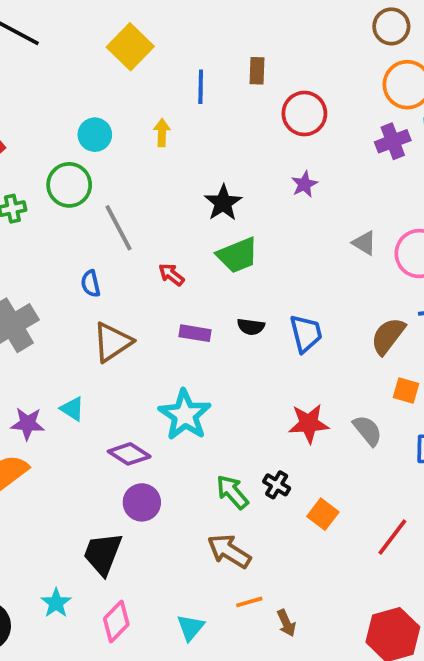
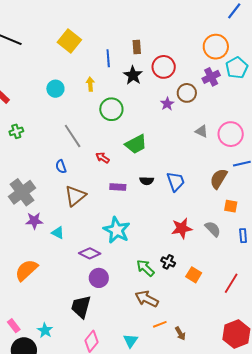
brown circle: (391, 26) -> (187, 93), moved
green circle: (69, 185) -> (111, 109), moved
black star: (223, 203) -> (133, 75), moved
purple star: (28, 424) -> (34, 221), moved
cyan star: (56, 603) -> (45, 330), moved

